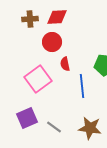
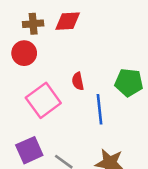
red circle: (52, 42) -> (24, 53), moved

